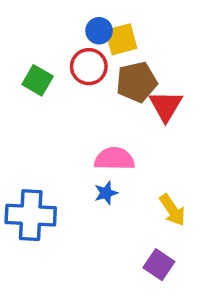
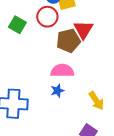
brown pentagon: (137, 82) -> (68, 41), moved
red triangle: (166, 106) -> (83, 30), moved

